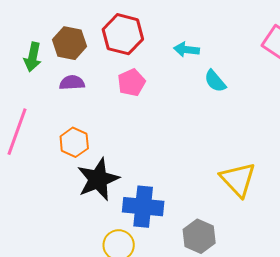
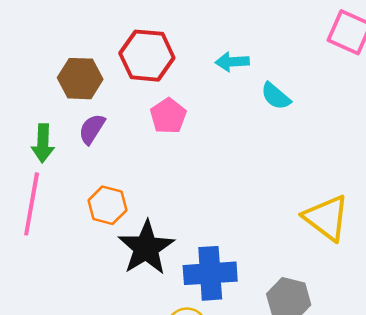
green arrow: (33, 57) -> (43, 143), moved
purple semicircle: (72, 83) -> (92, 129), turned -45

